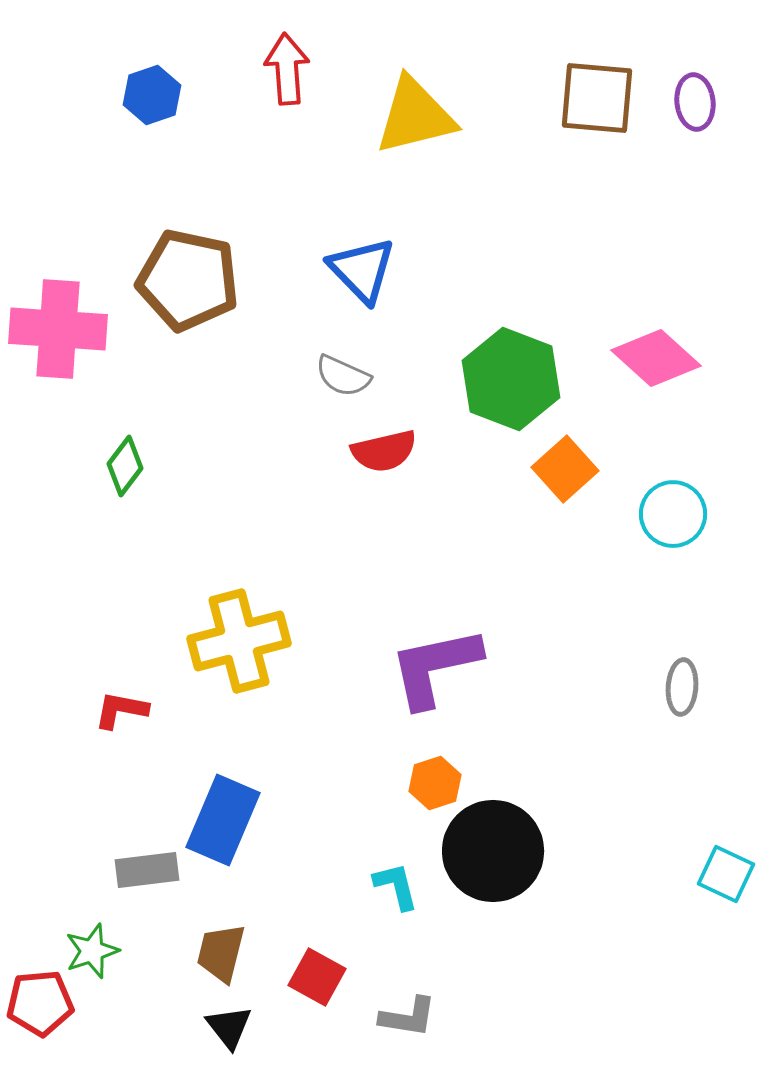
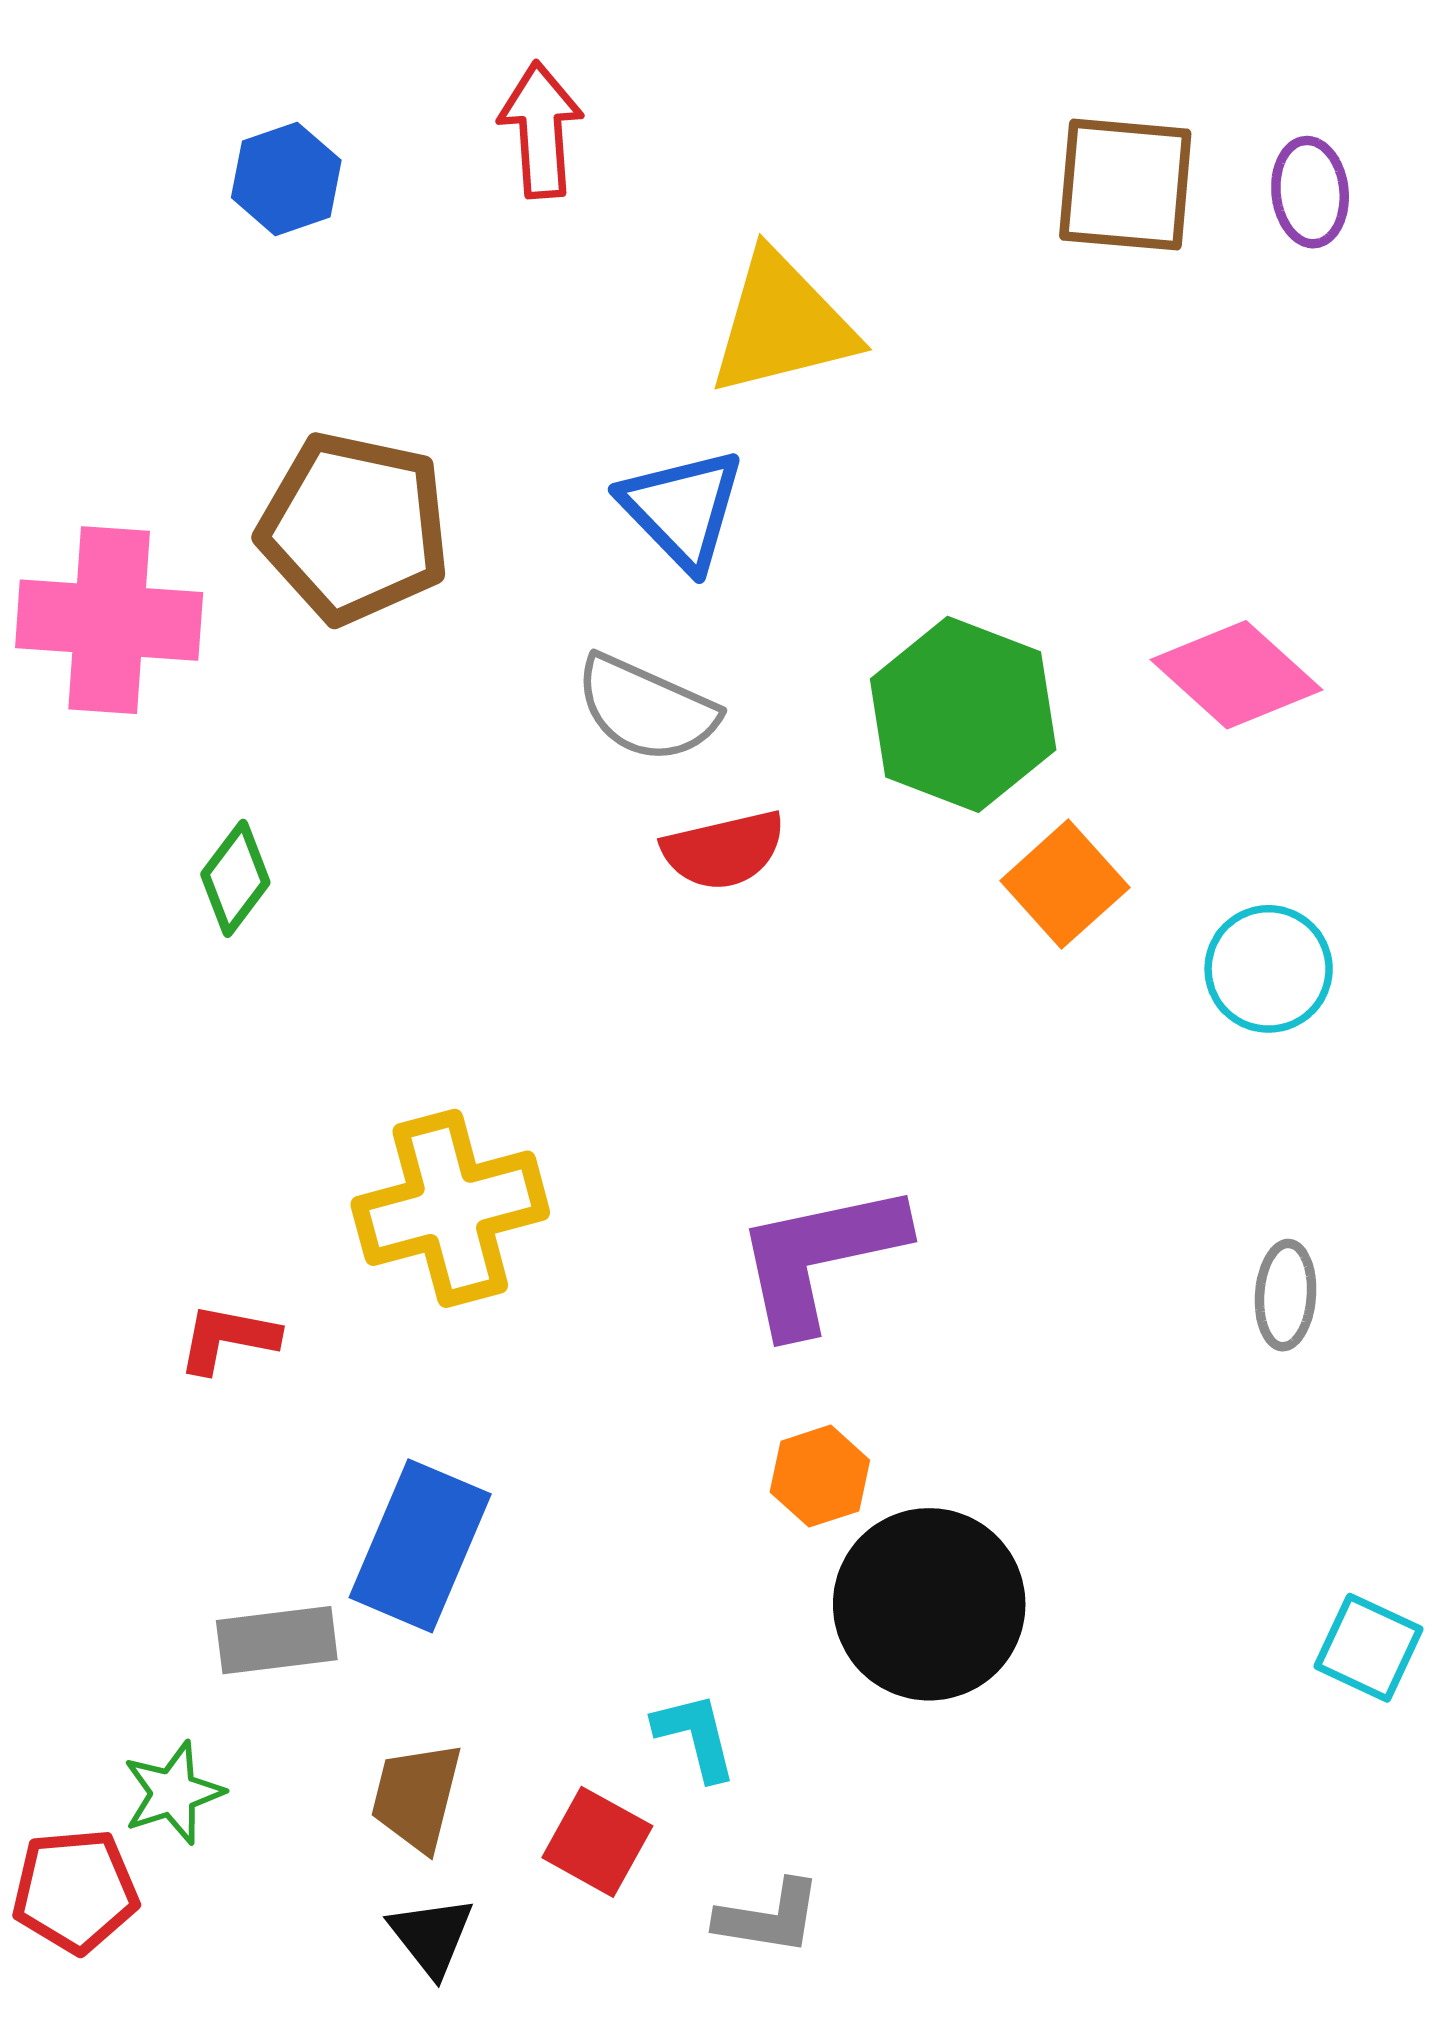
yellow triangle: (415, 116) -> (782, 324), moved
gray semicircle: (343, 376) -> (646, 709), size x1.4
cyan L-shape: (396, 886) -> (695, 1736), moved

